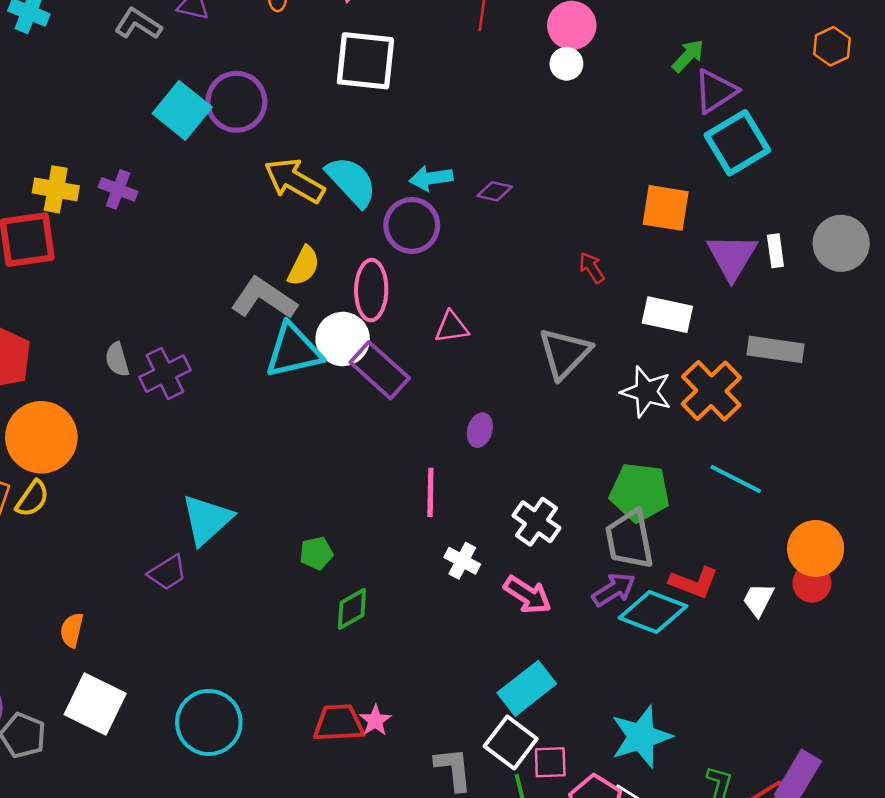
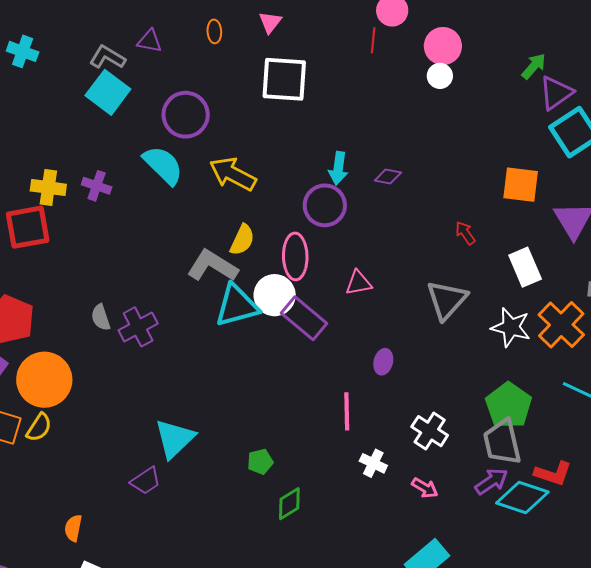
cyan square: (182, 110) -> (108, 92), moved
cyan arrow: (431, 178) -> (338, 168), turned -72
cyan semicircle: (351, 181) -> (163, 165), moved
white rectangle: (667, 315) -> (525, 267), turned 57
green pentagon: (640, 492) -> (509, 405), turned 30
pink arrow: (528, 595) -> (425, 488), size x0.7

